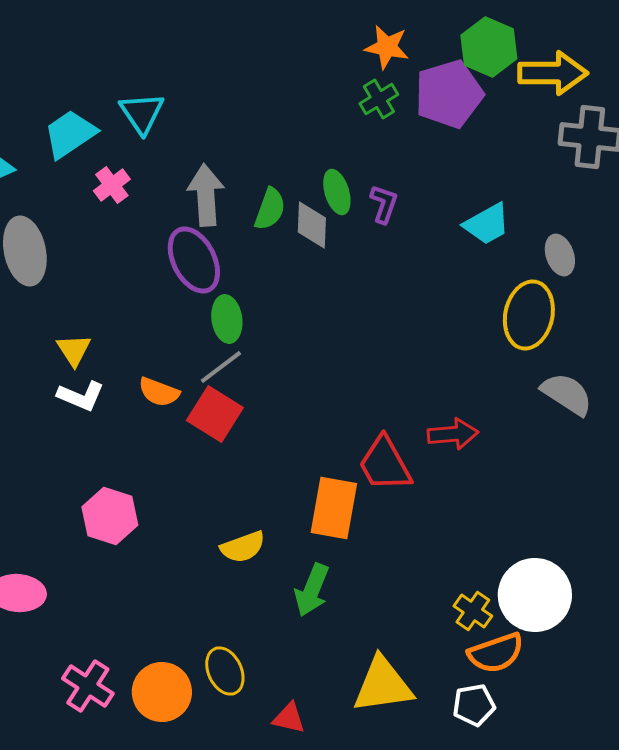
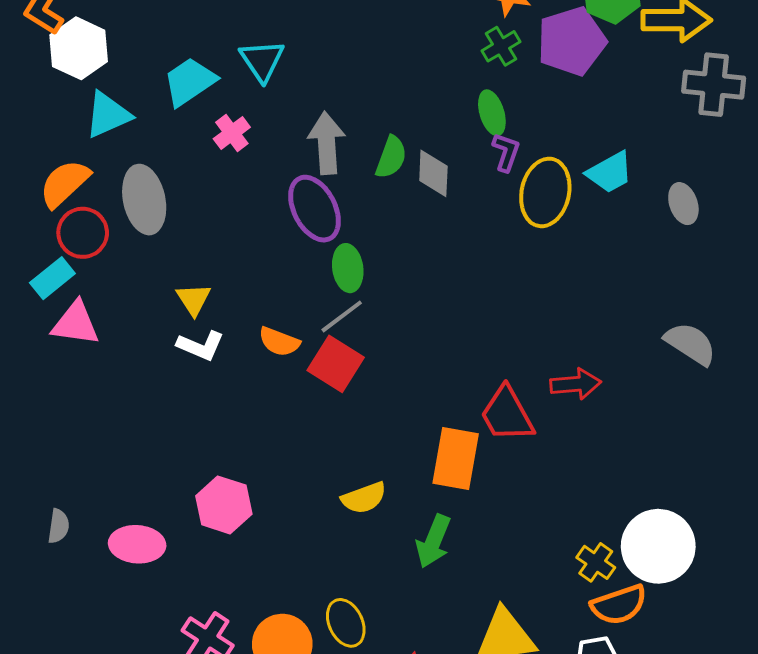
green ellipse: (337, 192) -> (492, 113), moved
yellow ellipse: (529, 315) -> (545, 192), moved
pink hexagon: (110, 516) -> (224, 505), moved

